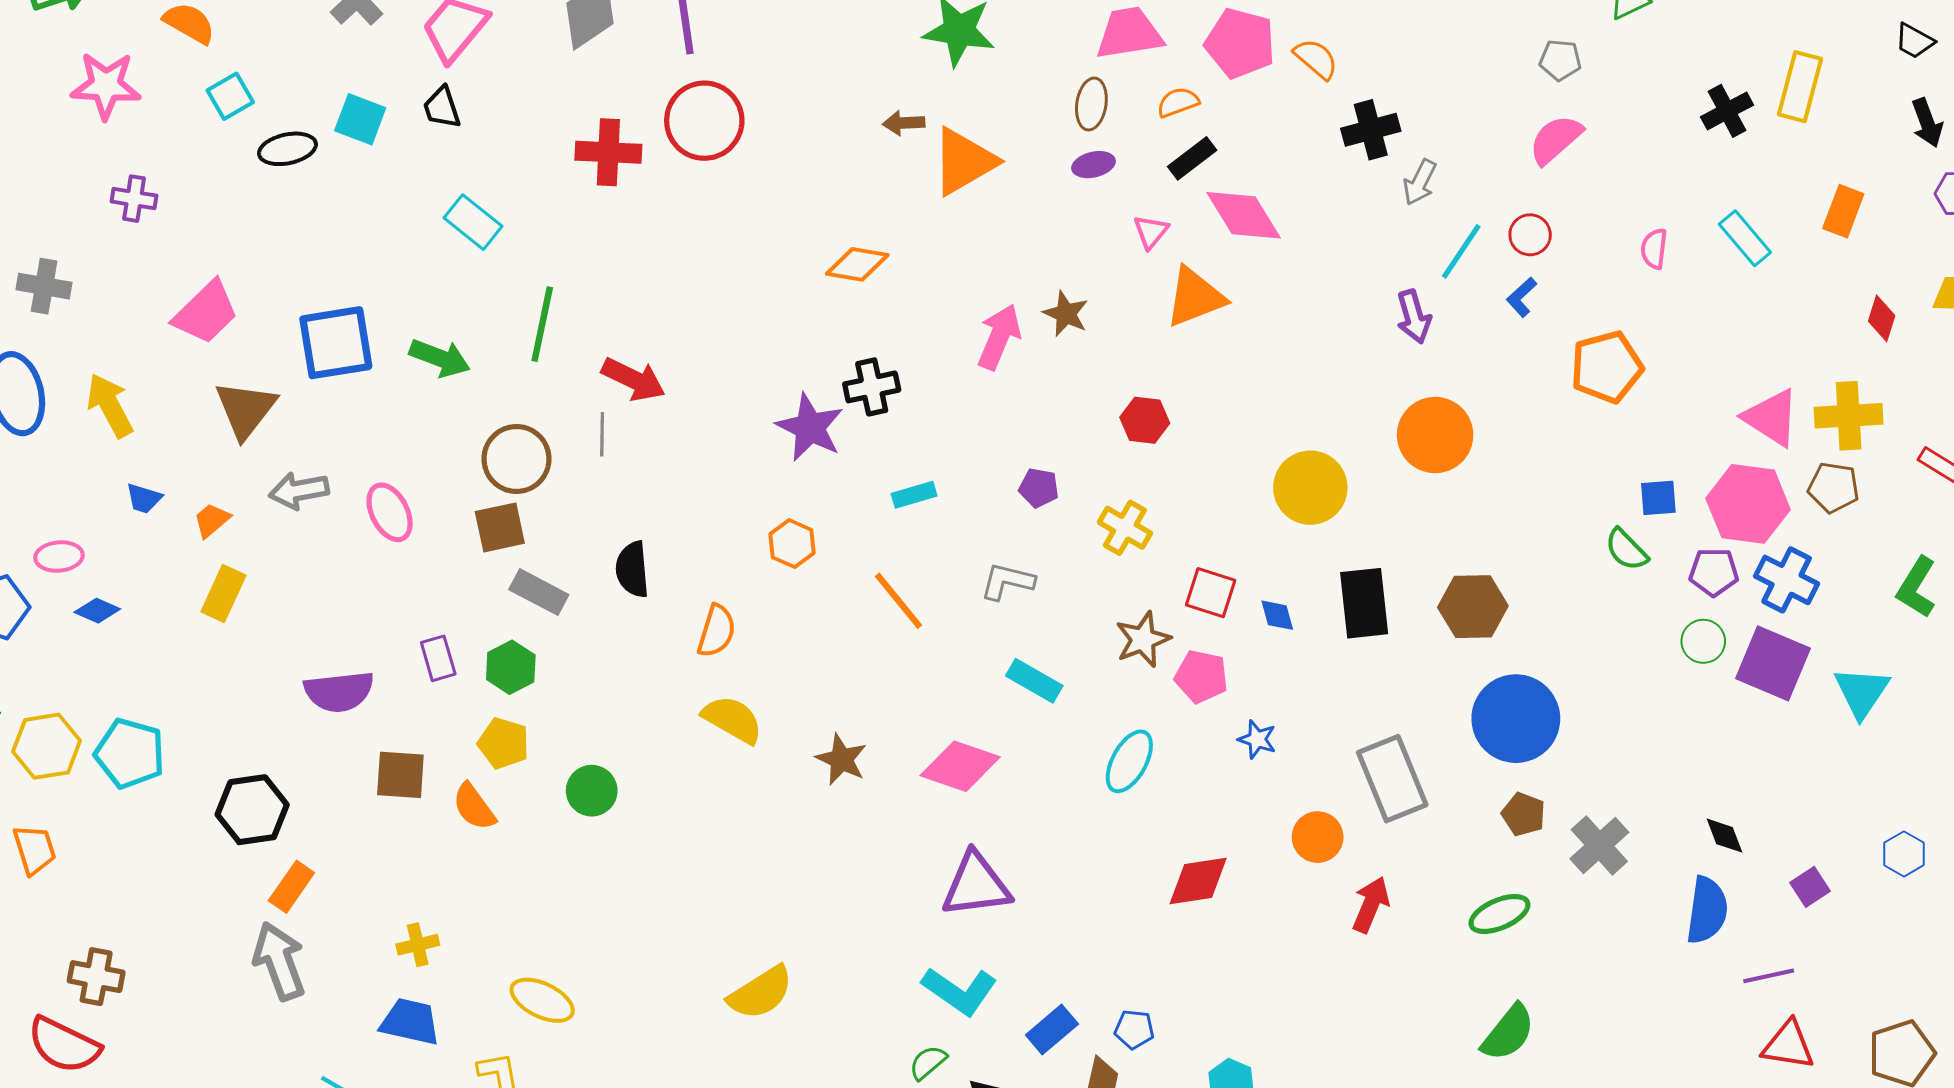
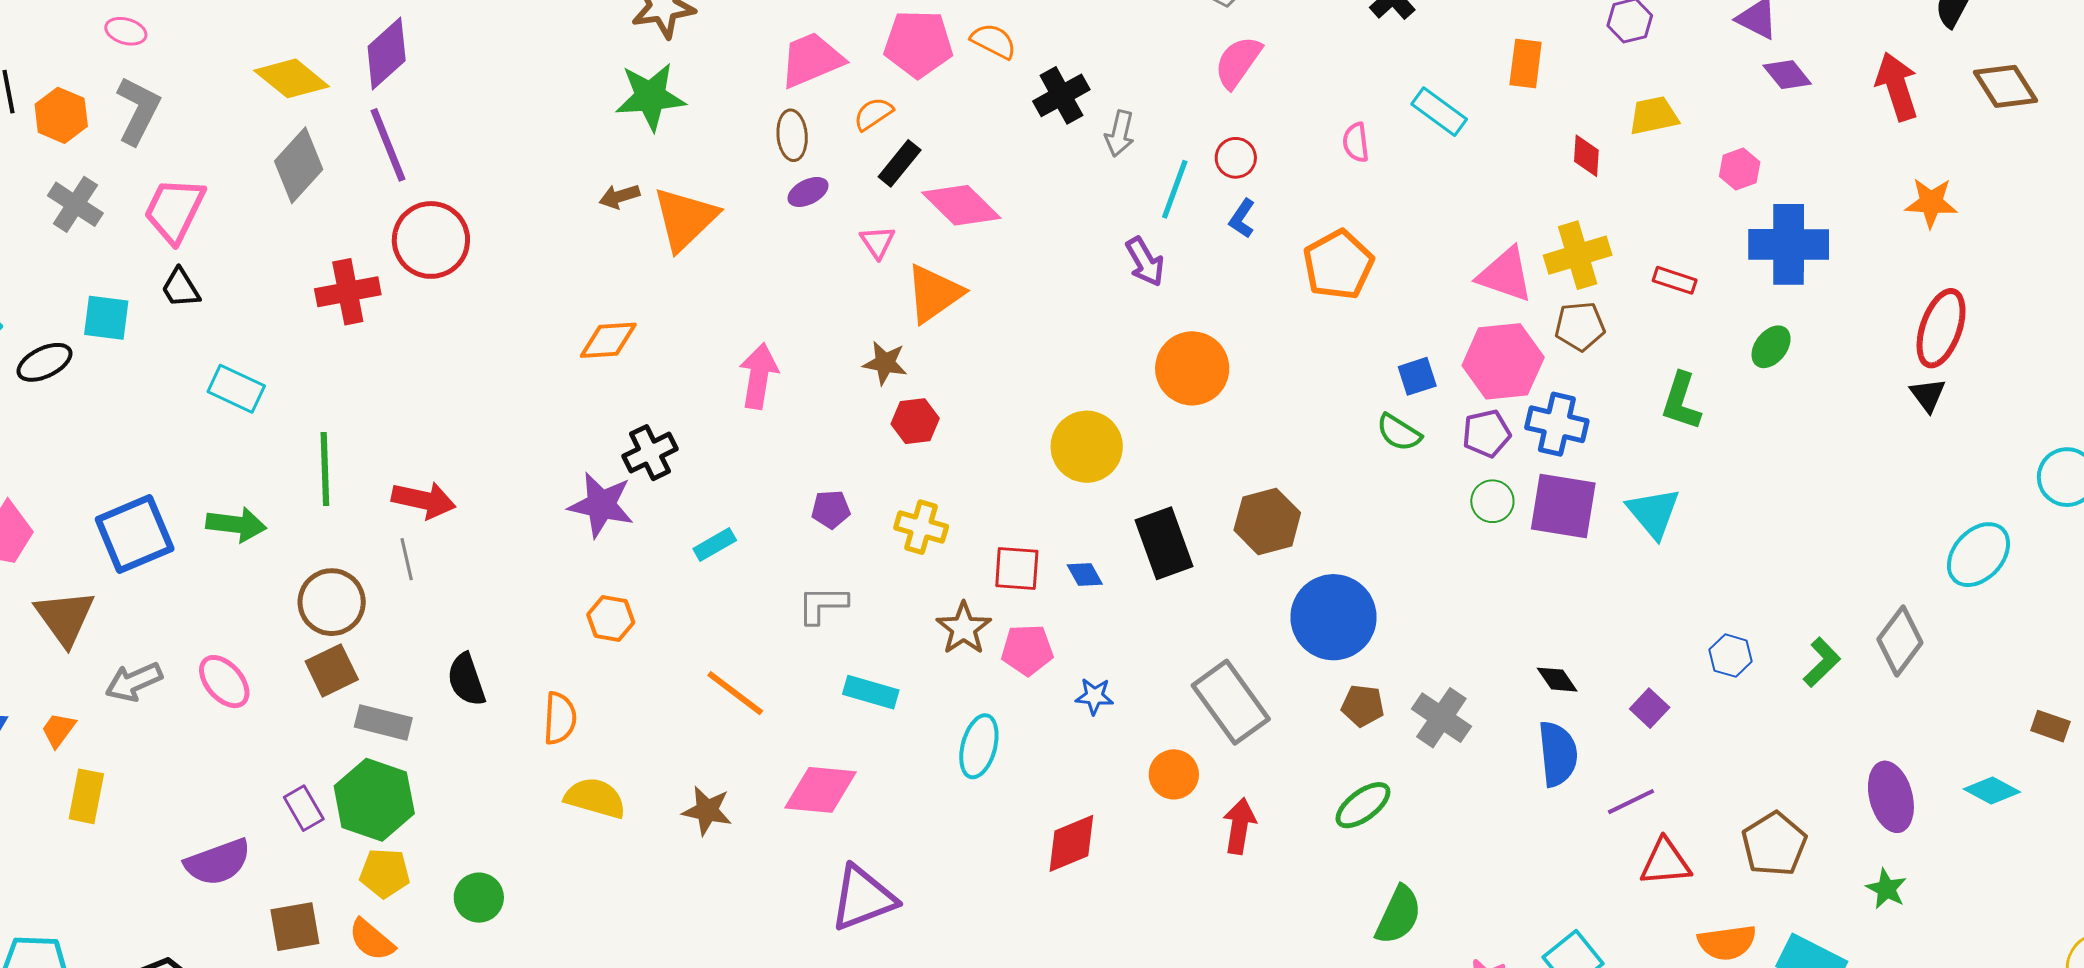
brown star: (1066, 314) -> (885, 363), moved
orange line: (899, 601) -> (735, 693), moved
green hexagon: (511, 667) -> (374, 800), size x1.6

